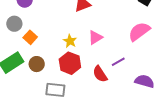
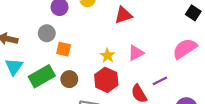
orange square: (30, 37) -> (64, 49), turned -32

